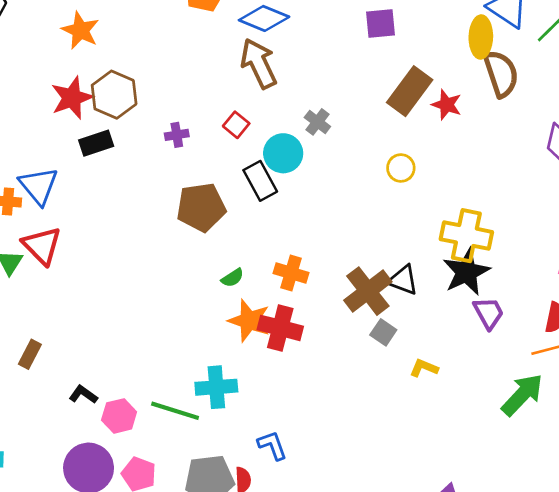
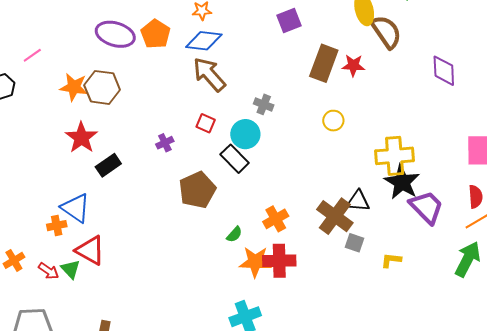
brown hexagon: (114, 95) -> (102, 87), moved
orange cross: (291, 273) -> (276, 219), turned -30
purple trapezoid: (489, 313) -> (426, 207), size x1.4

